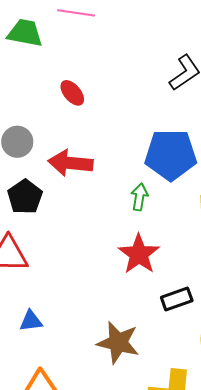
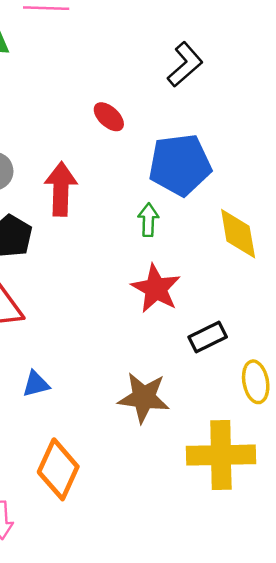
red ellipse: (72, 93) -> (109, 117), moved
red arrow: (70, 163) -> (61, 189), turned 93

